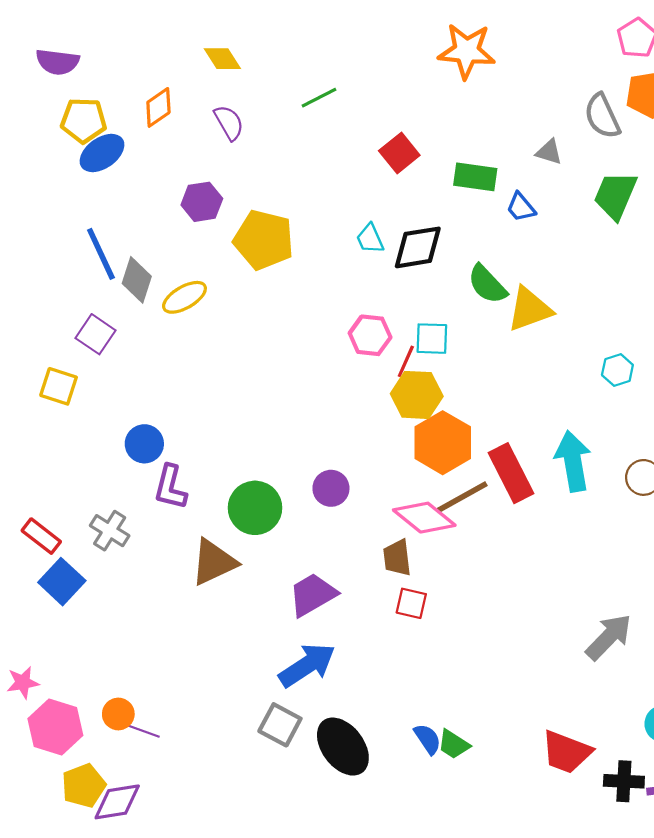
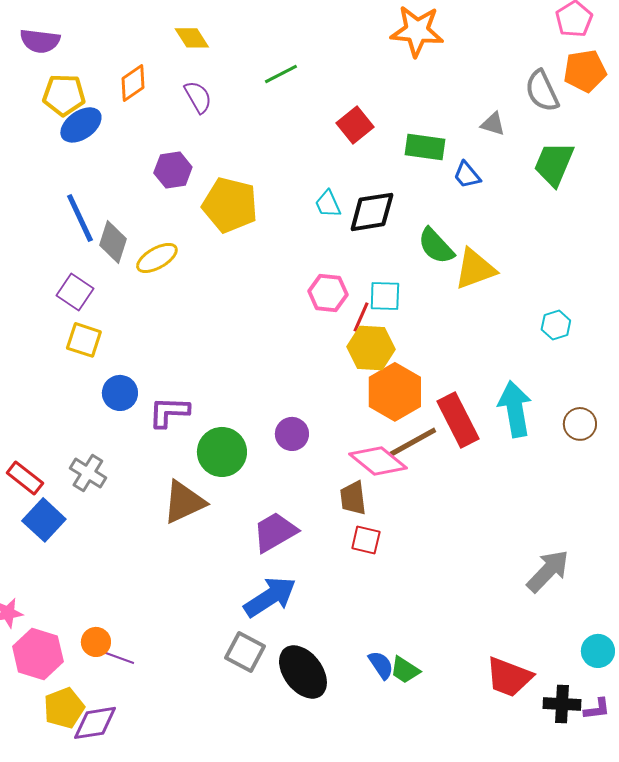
yellow square: (59, 386) -> (84, 340), moved
purple L-shape: (170, 487) -> (169, 412), moved, turned 78

